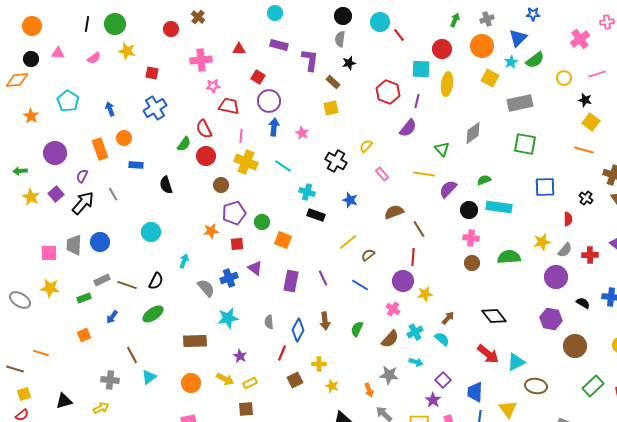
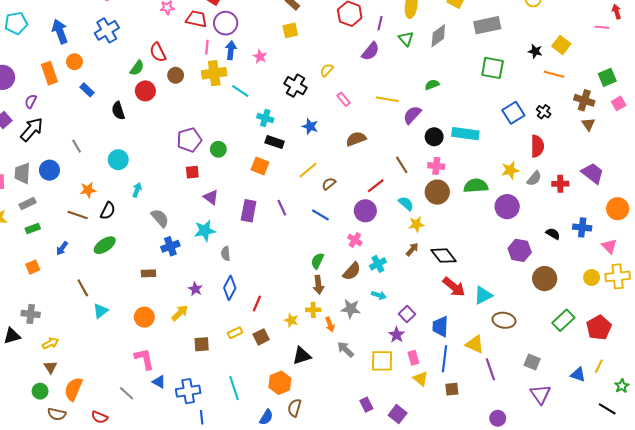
black star: (585, 100) -> (535, 51), moved
cyan pentagon: (68, 101) -> (16, 23), turned 30
red trapezoid: (229, 106) -> (196, 19), moved
blue arrow: (110, 109) -> (60, 31), size x1.6
gray diamond: (473, 133) -> (438, 36), moved
pink line: (241, 136) -> (207, 47), moved
green triangle: (442, 149) -> (406, 39), moved
red circle: (206, 156) -> (145, 91), moved
yellow cross: (246, 162) -> (214, 73), moved, turned -30
blue rectangle: (136, 165) -> (87, 90), turned 40
green semicircle: (484, 180) -> (432, 85), moved
brown circle: (221, 185) -> (176, 75), moved
blue square: (545, 187) -> (513, 113), turned -30
gray line: (113, 194) -> (77, 146), moved
black cross: (586, 198) -> (544, 112), moved
red semicircle: (568, 219) -> (537, 146), size x1.5
brown line: (419, 229) -> (402, 165), moved
orange star: (211, 231) -> (88, 190), moved
cyan circle: (151, 232) -> (118, 160), moved
orange square: (283, 240) -> (260, 166), moved
red line: (413, 257) -> (376, 186), turned 48
brown circle: (472, 263) -> (437, 192), size x1.5
purple circle: (556, 277) -> (507, 207), moved
blue cross: (229, 278) -> (170, 246), moved
gray rectangle: (102, 280) -> (28, 203), moved
yellow star: (425, 294) -> (416, 224), moved
black diamond: (494, 316) -> (444, 256), moved
cyan star: (228, 318) -> (205, 231), moved
brown arrow: (325, 321) -> (318, 285), moved
blue diamond: (298, 330) -> (230, 288), moved
cyan semicircle: (442, 339) -> (406, 203), moved
brown rectangle: (195, 341) -> (148, 273), size x0.6
red line: (282, 353) -> (257, 304), moved
yellow cross: (319, 364) -> (313, 310), moved
yellow arrow: (225, 379) -> (180, 313), turned -72
gray cross: (110, 380) -> (31, 314), moved
brown square: (295, 380) -> (261, 337), moved
yellow rectangle: (250, 383) -> (235, 333), moved
yellow triangle: (508, 409) -> (475, 344), turned -30

